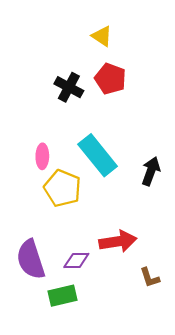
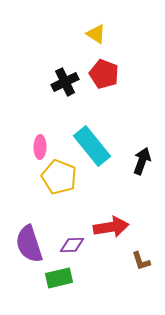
black cross: (69, 87) -> (65, 82), turned 36

